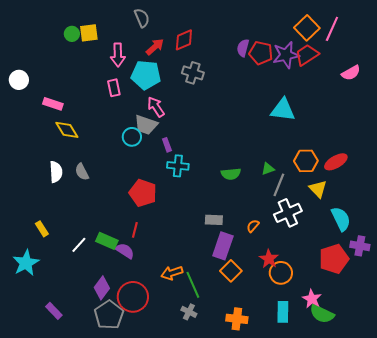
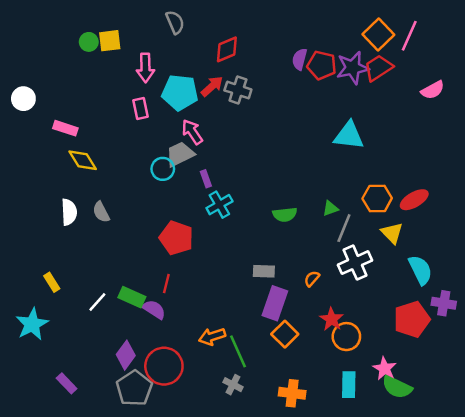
red arrow: (155, 47) -> (212, 86), moved
gray trapezoid: (146, 125) -> (180, 154), turned 135
cyan cross: (178, 166) -> (219, 205), turned -35

